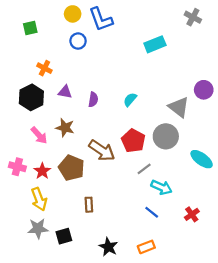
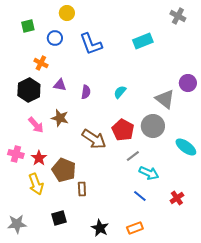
blue L-shape: (101, 19) -> (91, 44), moved
blue circle: (78, 41) -> (55, 38), moved
brown pentagon: (72, 168) -> (64, 170), moved
gray star: (38, 228) -> (17, 224), moved

